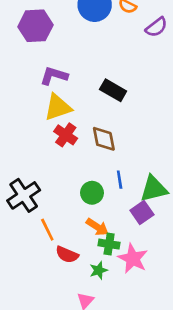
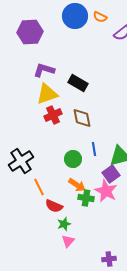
black rectangle: (113, 90) -> (78, 83), moved
red cross: (66, 135) -> (53, 115), turned 30
pink star: (133, 259) -> (106, 191), moved
green star: (99, 270) -> (64, 224), moved

